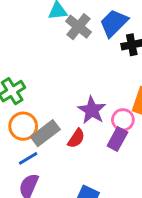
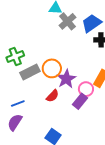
orange circle: (23, 126) -> (52, 68), moved
gray rectangle: (45, 133) -> (30, 72), moved

